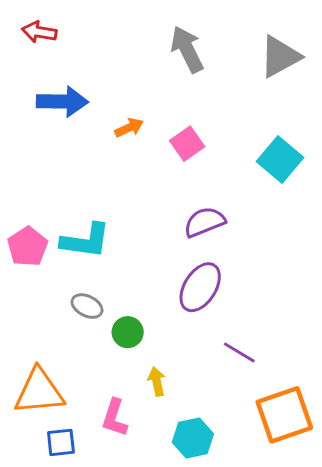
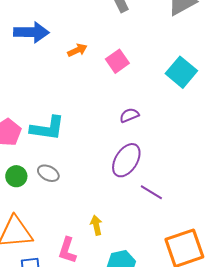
purple semicircle: (205, 222) -> (129, 115), size x0.7
green circle: (128, 332) -> (16, 176), moved
purple line: (239, 352) -> (151, 192), moved

